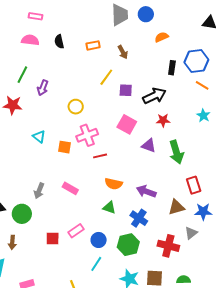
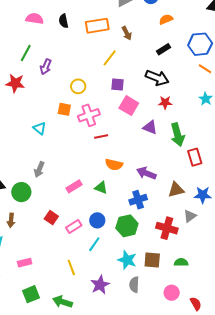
orange rectangle: (93, 45) -> (97, 26), size x1.6
black rectangle: (172, 68) -> (164, 49), moved, turned 48
purple square: (126, 90) -> (117, 85), moved
black arrow: (154, 96) -> (157, 78), turned 45
cyan triangle: (39, 137) -> (40, 128), moved
orange square: (65, 147) -> (64, 109), moved
red rectangle: (194, 185) -> (195, 157), moved
pink rectangle: (70, 188) -> (74, 186), moved, turned -63
green triangle: (109, 208) -> (101, 188), moved
blue cross: (139, 218) -> (138, 200), turned 36
pink rectangle: (76, 231) -> (74, 226), moved
red square: (53, 239) -> (51, 218), turned 32

